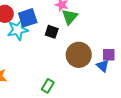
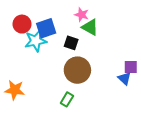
green triangle: (70, 17) -> (90, 27), turned -42
brown circle: (79, 55) -> (77, 70), moved

